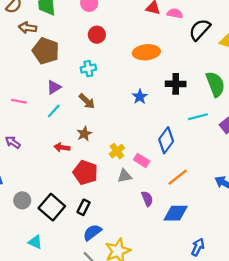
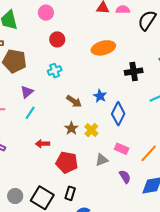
blue star: (140, 97) -> (100, 96), moved
brown arrow: (87, 101) -> (74, 101), moved
brown star: (84, 134) -> (71, 128), moved
blue diamond: (166, 140) -> (118, 114), moved
yellow cross: (117, 151) -> (91, 130), moved
pink rectangle: (142, 160) -> (122, 149), moved

